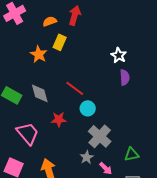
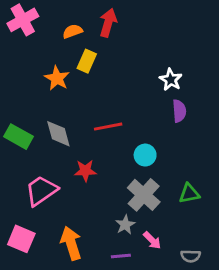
red line: (75, 88) -> (108, 127), turned -48
cyan circle: (88, 108) -> (145, 155), moved
pink trapezoid: (28, 133) -> (41, 191), turned -85
green triangle: (132, 154) -> (189, 193), moved

